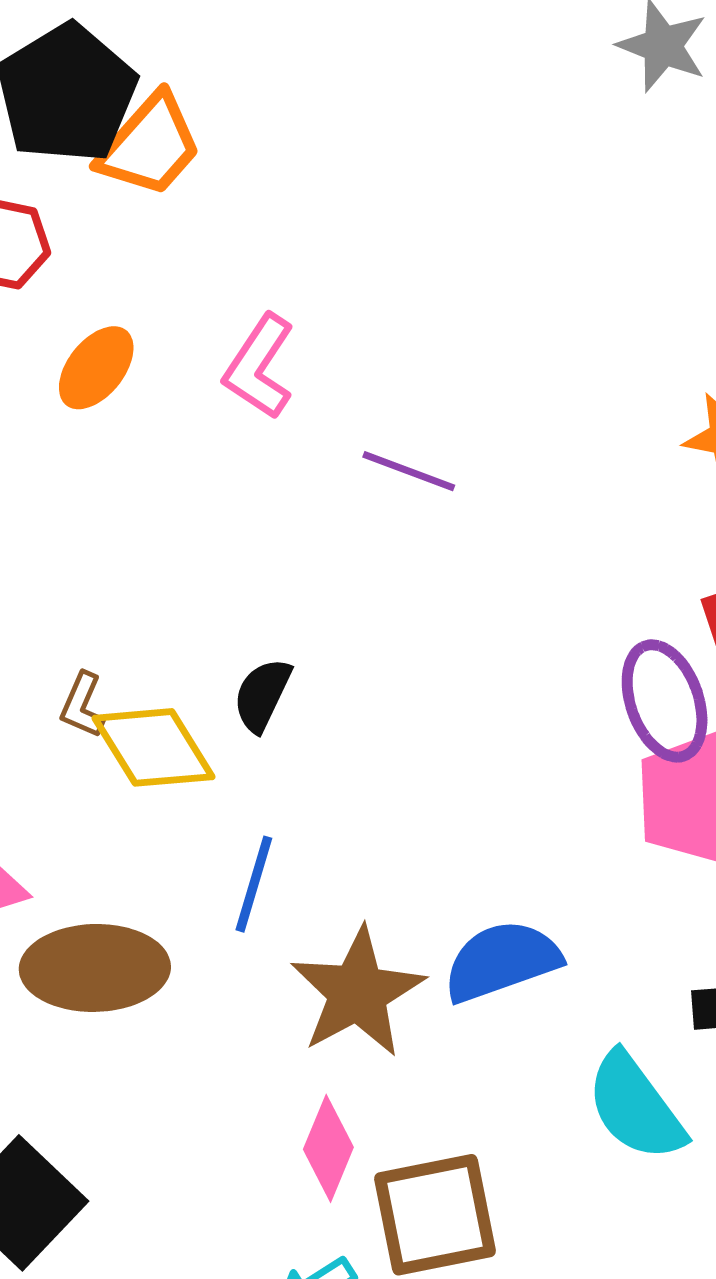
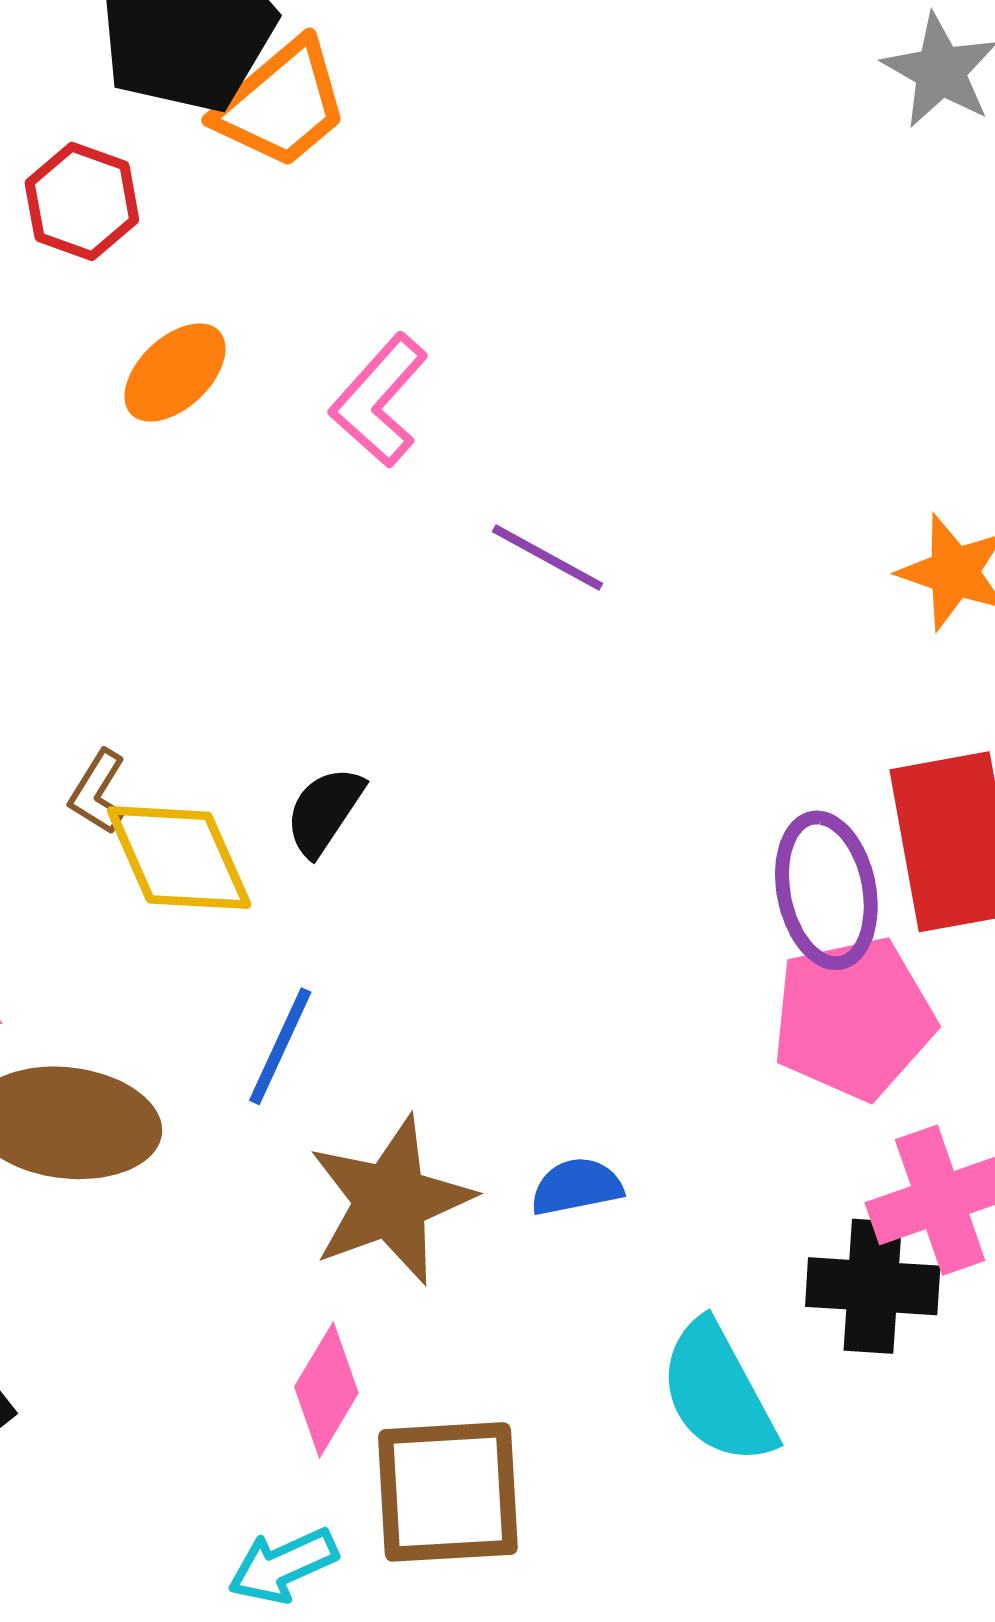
blue semicircle: (502, 961) -> (577, 1187), size x0.6

